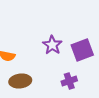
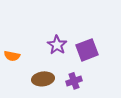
brown ellipse: (20, 81) -> (43, 79), moved

